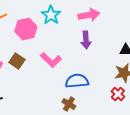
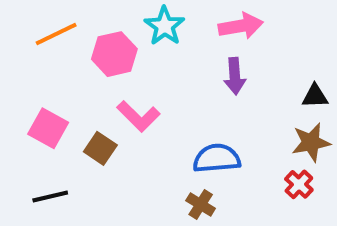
pink L-shape: (51, 60) -> (138, 116), moved
brown square: (17, 61) -> (100, 148), moved

